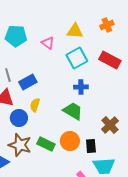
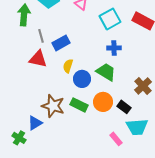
blue circle: (19, 118) -> (82, 79), moved
black rectangle: (91, 146) -> (124, 107), turned -48

